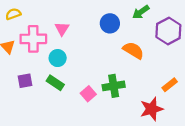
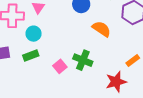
green rectangle: (55, 83) -> (31, 56), turned -56
green cross: (114, 86) -> (83, 60), turned 30

